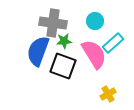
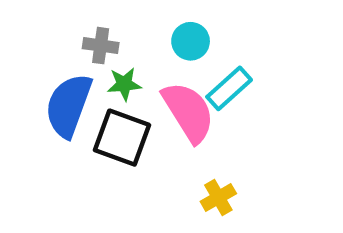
gray cross: (53, 23) -> (101, 46), size x0.6

